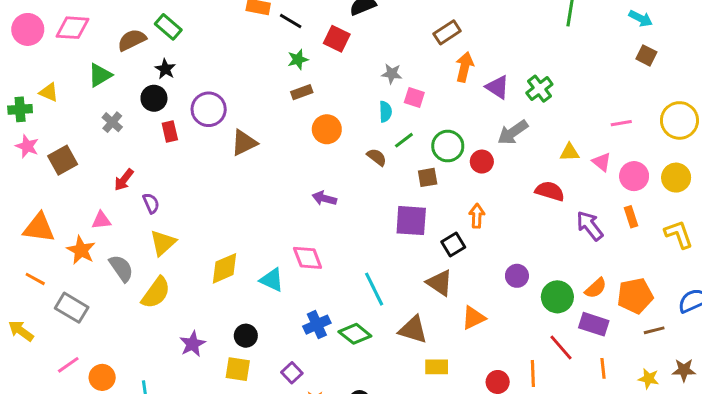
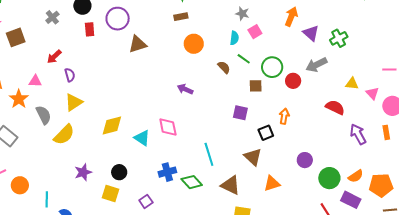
pink square: (414, 98) -> (255, 32), turned 32
green line: (404, 140) -> (244, 59), turned 64
purple square: (411, 221) -> (240, 113), size x0.7

